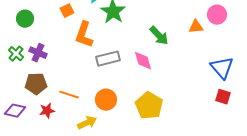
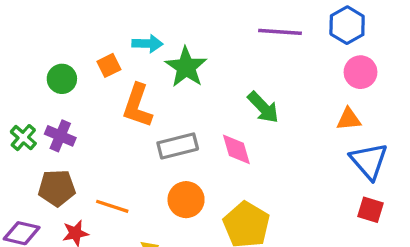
green circle: (25, 19) -> (62, 79), moved
orange triangle: (196, 27) -> (349, 119), moved
orange circle: (106, 100) -> (186, 200), moved

